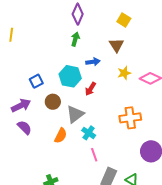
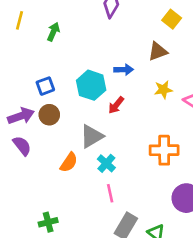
green arrow: (75, 39) -> (53, 32), moved
brown triangle: (116, 45) -> (158, 51), turned 35
brown circle: (53, 102) -> (49, 115), moved

